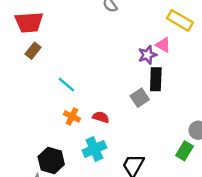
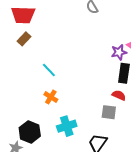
gray square: (140, 98) -> (109, 112), moved, turned 35
red semicircle: (101, 117) -> (119, 95), moved

